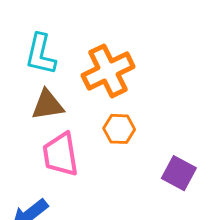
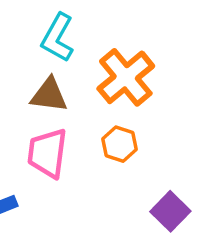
orange cross: (108, 71) -> (126, 77), turned -30

